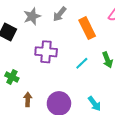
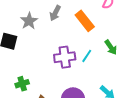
purple cross: (46, 52) -> (65, 57), moved
green cross: (12, 77) -> (22, 84), turned -32

